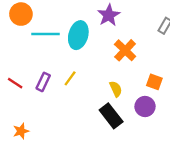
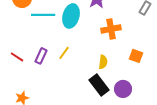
orange cross: (125, 50) -> (111, 29), turned 36
yellow semicircle: (116, 89) -> (103, 62), turned 32
purple circle: (145, 106) -> (123, 89), moved

